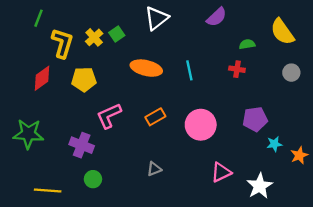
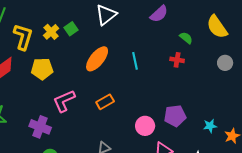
green semicircle: (247, 44) -> (186, 38), turned 48
orange ellipse: (146, 68) -> (97, 59), turned -64
purple pentagon: (255, 119) -> (175, 116), moved
pink circle: (201, 125) -> (145, 126), moved, size x0.7

